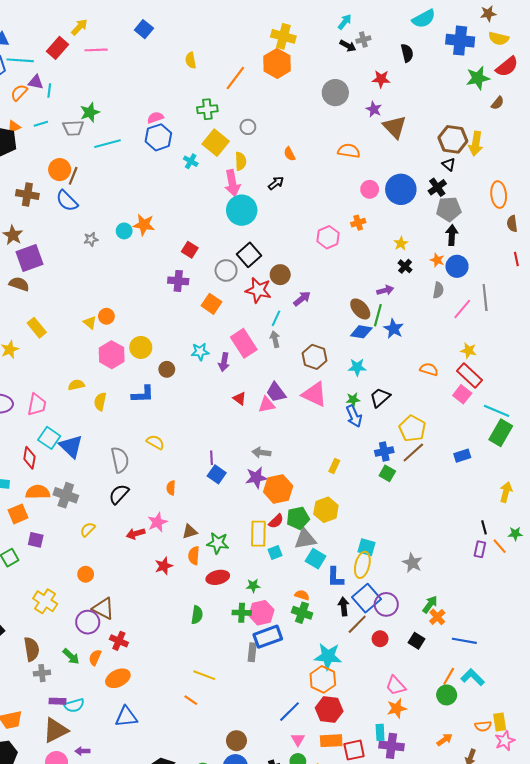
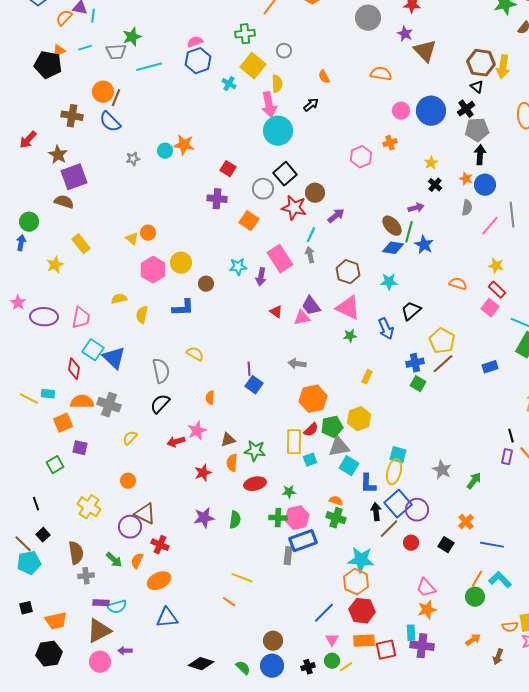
red rectangle: (470, 376) -> (497, 290), size x0.7
green star: (353, 399) -> (350, 336), moved
purple star: (256, 477) -> (204, 518), moved
green arrow: (430, 604) -> (474, 481), moved

